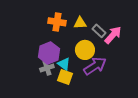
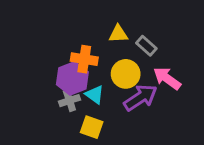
orange cross: (57, 22) -> (84, 59), moved
pink arrow: (113, 35) -> (167, 78), moved, turned -96
yellow square: (65, 77) -> (92, 127), moved

